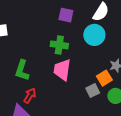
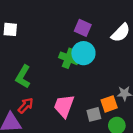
cyan circle: (94, 35) -> (83, 53), moved
pink trapezoid: (62, 70) -> (64, 106), moved

